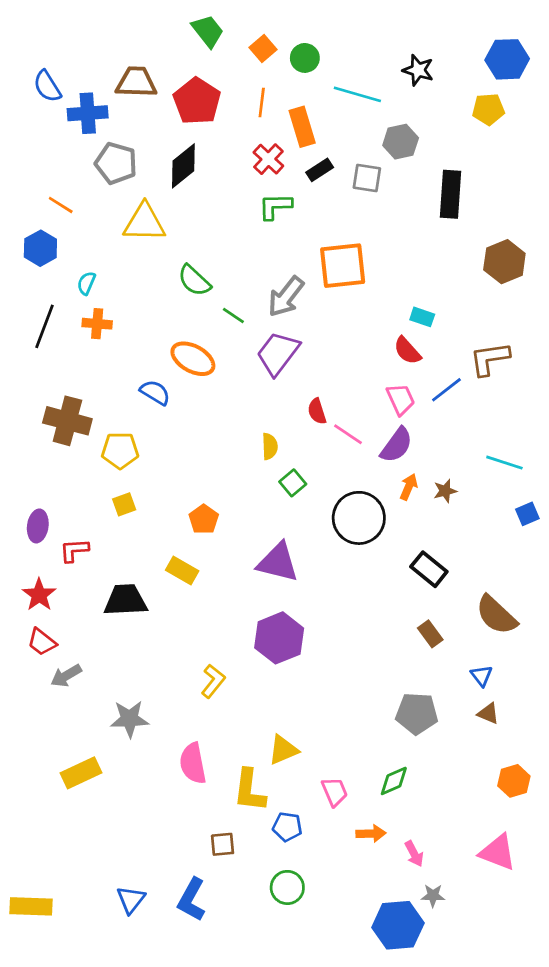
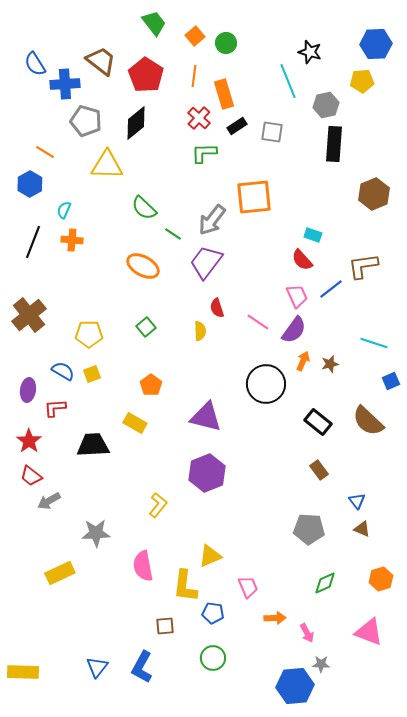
brown trapezoid: (136, 82) -> (101, 61), turned 36
cyan line: (357, 94) -> (288, 81), moved, turned 52
gray hexagon: (401, 142) -> (326, 105), moved
blue semicircle: (155, 392) -> (63, 371), moved
red semicircle: (317, 411) -> (217, 308), moved
brown cross: (67, 421) -> (29, 315), moved, turned 36
green square: (293, 483) -> (146, 327), moved
brown semicircle: (496, 615) -> (368, 421), moved
green diamond: (394, 781) -> (325, 583), moved

